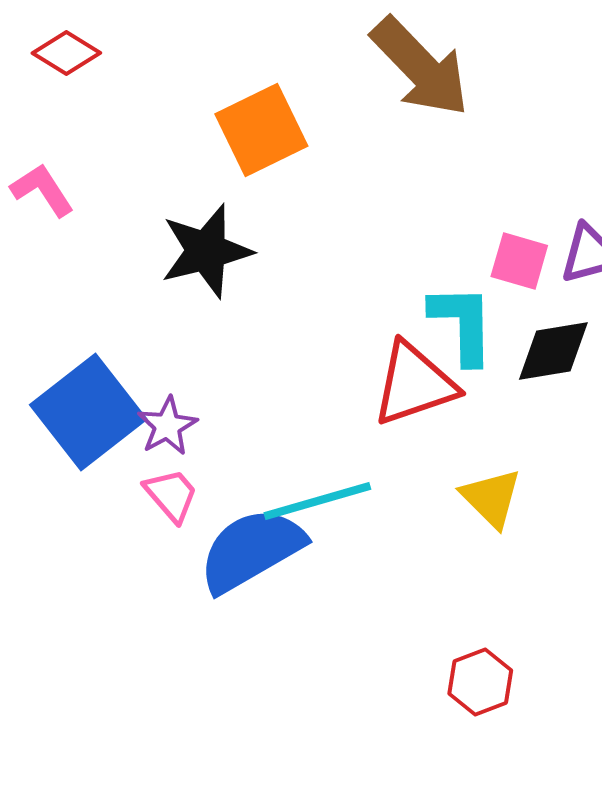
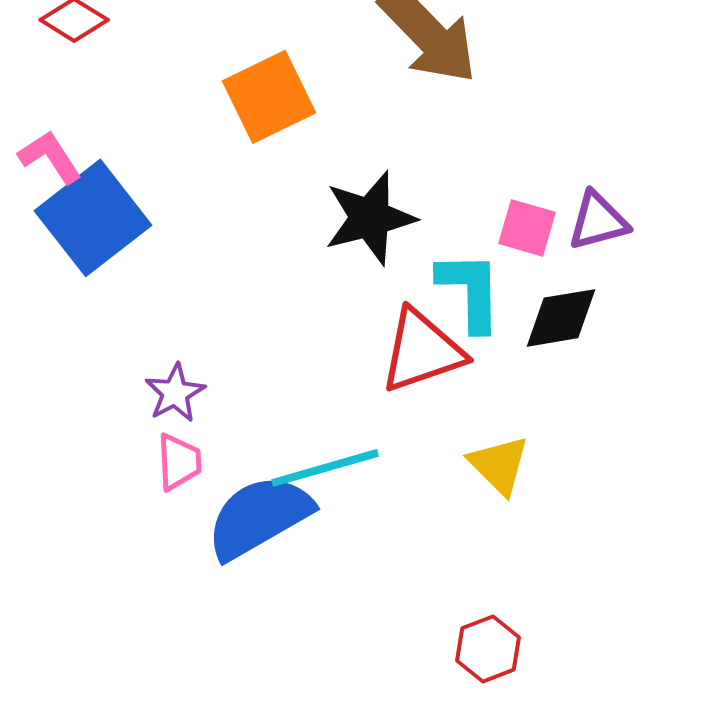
black star: (206, 251) -> (370, 218), moved
blue square: (88, 412) -> (93, 218), moved
pink trapezoid: (171, 495) -> (179, 462), turned 38

